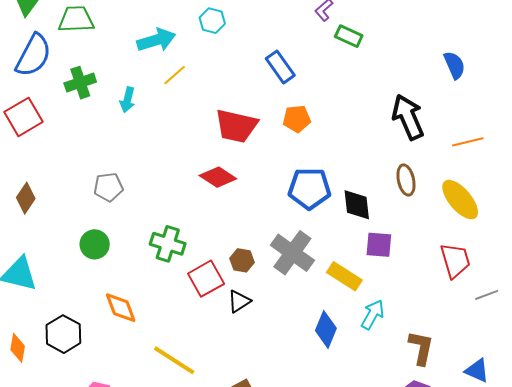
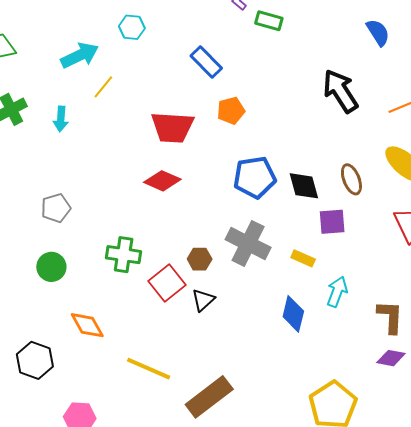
brown ellipse: (406, 180) -> (351, 179), moved
yellow rectangle: (344, 276) -> (303, 258), size x0.7

